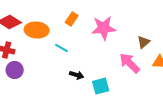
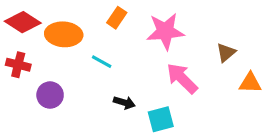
pink arrow: (130, 63) -> (182, 78), moved
purple circle: (15, 70) -> (50, 95), moved

